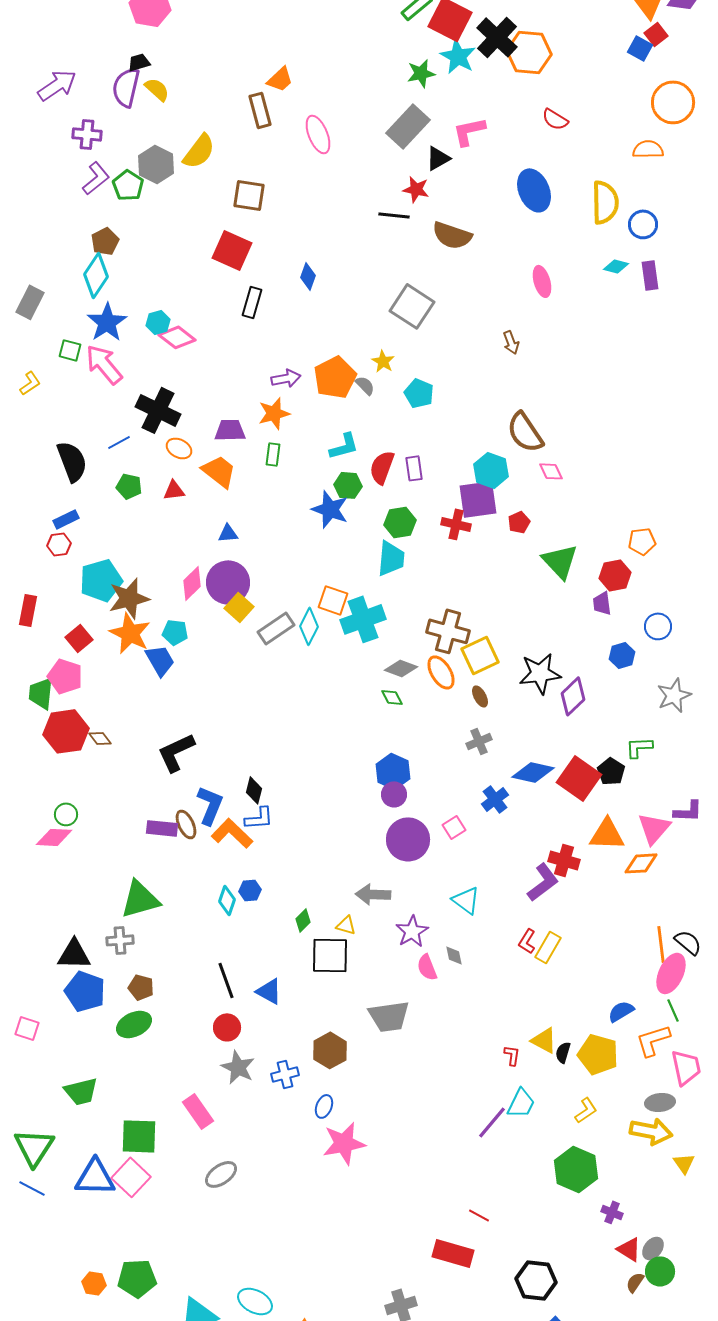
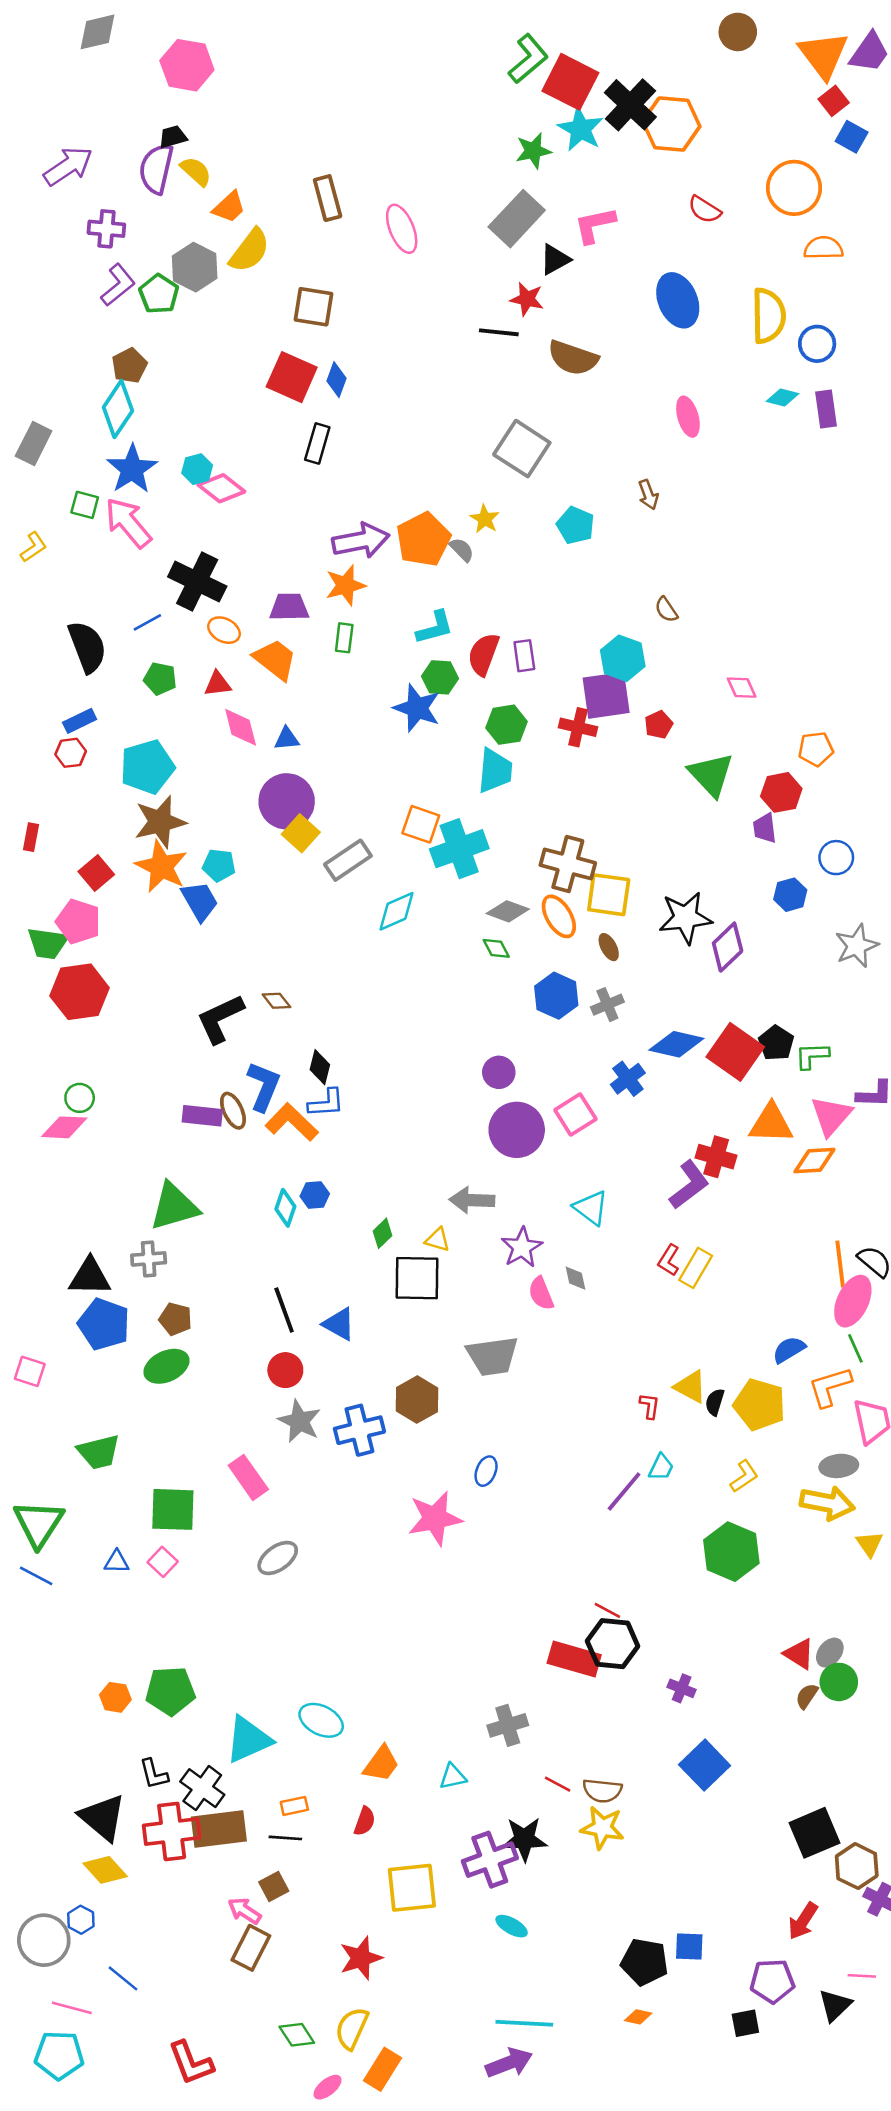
blue square: (640, 48) -> (852, 137), moved
orange trapezoid: (280, 79) -> (229, 207), moved
orange circle: (673, 102) -> (794, 188), moved
blue diamond: (308, 276) -> (336, 380), moved
purple arrow: (286, 378) -> (361, 541), size x1.5
cyan pentagon: (419, 393) -> (575, 525), moved
brown semicircle: (525, 432) -> (666, 610), size x0.5
pink diamond: (551, 471) -> (742, 688), moved
cyan pentagon: (101, 580) -> (147, 767), moved
pink diamond: (192, 583) -> (241, 727), moved, turned -60
red rectangle: (28, 610) -> (31, 837), size x0.7
cyan diamond: (309, 626) -> (397, 911), moved, turned 39
yellow square: (480, 655) -> (609, 895), turned 33
green trapezoid: (41, 693) -> (48, 943), turned -88
brown diamond: (100, 738) -> (276, 1001), moved
green L-shape: (639, 747) -> (812, 1056), moved
blue hexagon: (393, 771) -> (556, 996), moved
pink square: (454, 827) -> (575, 1114), size x1.4
blue cross: (285, 1074) -> (359, 1430), size x1.4
cyan trapezoid: (521, 1103) -> (661, 1467), size x0.7
blue ellipse: (324, 1106) -> (486, 1471), moved
blue triangle: (95, 1177) -> (117, 1562), size x0.5
pink square: (131, 1177) -> (163, 1562), size x0.6
purple cross: (612, 1212) -> (682, 1688), moved
black hexagon: (536, 1280) -> (613, 1644), moved

